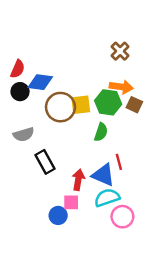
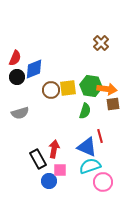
blue diamond: (40, 82) -> (34, 69), turned -30
orange arrow: (121, 87) -> (107, 89), moved
brown square: (134, 105) -> (113, 104), moved, turned -32
brown circle: (60, 107) -> (51, 90), size x0.7
black rectangle: (45, 162) -> (38, 159), moved
red arrow: (78, 180) -> (54, 149), moved

